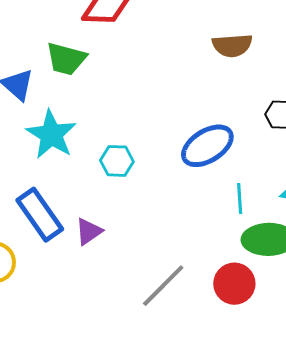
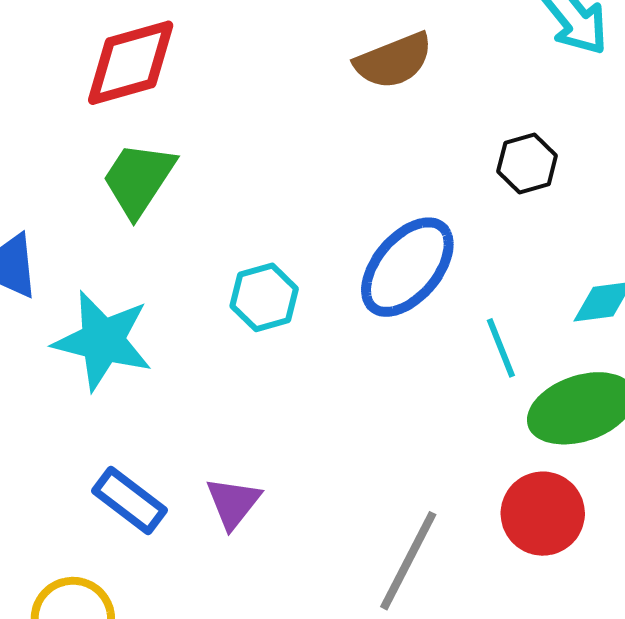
green trapezoid: (66, 59) -> (139, 179), moved, turned 126
cyan hexagon: (117, 161) -> (264, 297), moved
blue rectangle: (40, 215) -> (130, 501), size x0.7

